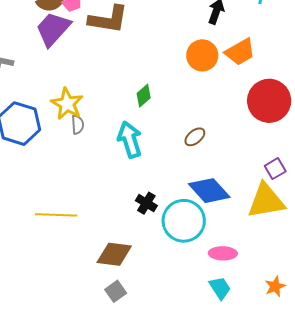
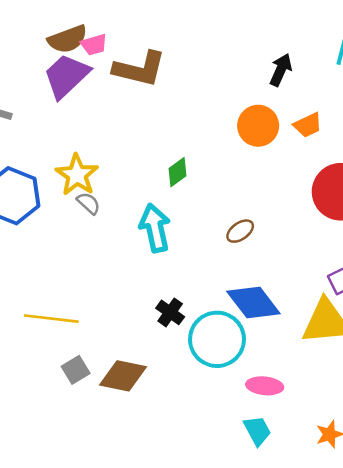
orange trapezoid: (240, 52) -> (308, 125), size x0.7
gray semicircle: (78, 125) -> (89, 203), turned -48
gray square: (116, 291) -> (76, 370), moved

